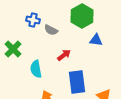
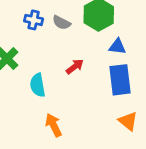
gray semicircle: (51, 30) -> (62, 23), moved
blue rectangle: (77, 82) -> (120, 80), moved

